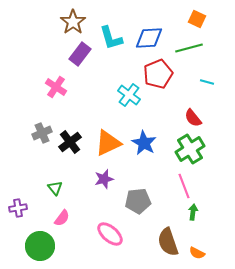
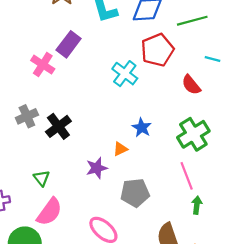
purple rectangle: (80, 54) -> (69, 44), moved
red semicircle: (193, 118) -> (191, 85), moved
orange triangle: (108, 143) -> (120, 149), moved, size x0.5
blue star: (144, 143) -> (142, 128), size x0.7
pink semicircle: (62, 218) -> (49, 212), size x1.5

